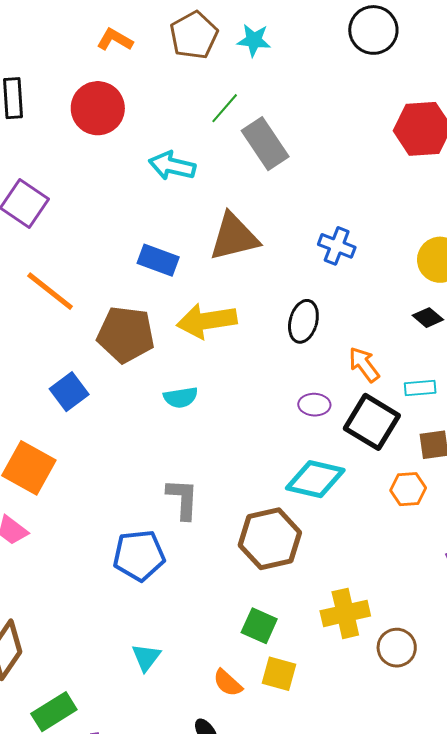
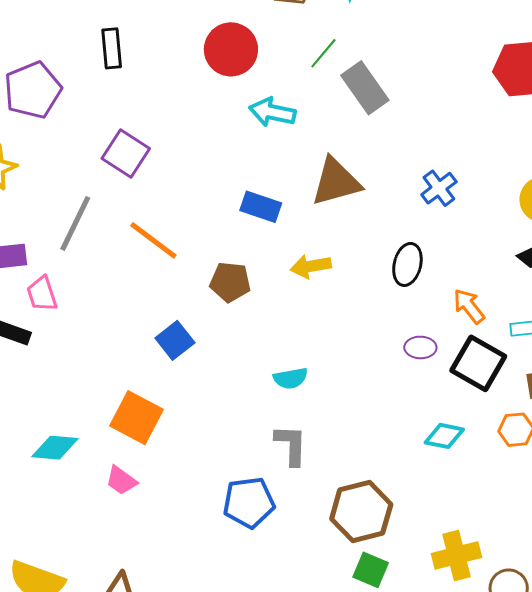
red circle: (98, 108) -> (231, 49), moved
blue cross: (337, 246) -> (439, 188), turned 33
yellow arrow: (207, 321) -> (311, 266), size x0.7
brown pentagon: (126, 334) -> (230, 282), size x0.7
cyan semicircle: (181, 397) -> (290, 378), moved
cyan diamond: (315, 479) -> (444, 436), moved, size x0.7
brown hexagon: (270, 539) -> (361, 512), moved

